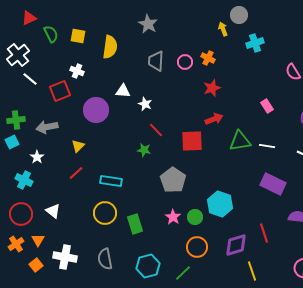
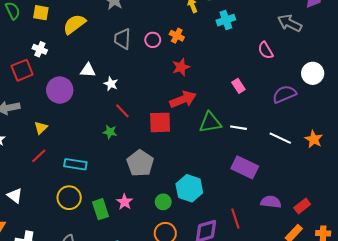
yellow semicircle: (110, 47) -> (74, 24), turned -135
red arrow: (214, 119) -> (183, 99), size x1.4
pink star: (173, 217) -> (125, 202), moved

